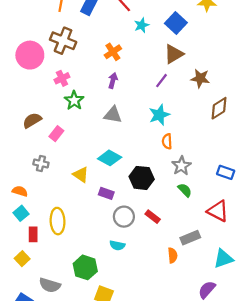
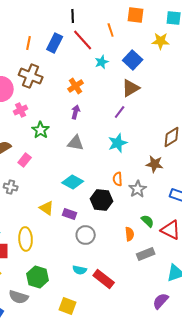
pink cross: (62, 78) -> (21, 110), moved
brown star: (200, 78) -> (155, 164), moved
orange semicircle: (167, 141) -> (118, 179), moved
yellow triangle: (81, 175) -> (47, 208), moved
green semicircle: (185, 190) -> (148, 221), moved
red rectangle: (153, 217) -> (104, 279), moved, size x1.5
cyan semicircle: (117, 245) -> (80, 270), moved
orange semicircle: (173, 255) -> (130, 234), moved
green hexagon: (85, 267) -> (38, 277), moved

